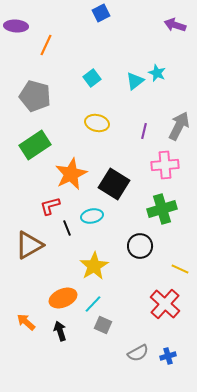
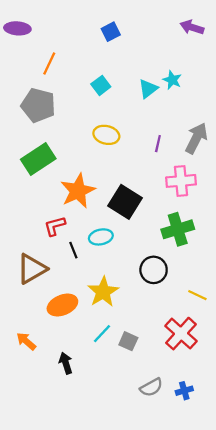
blue square: (101, 13) -> (111, 32), moved
orange line: (46, 45) -> (49, 64), moved
orange ellipse: (63, 298) -> (62, 305), moved
orange arrow: (26, 322) -> (26, 341), moved
gray square: (103, 325) -> (128, 341), moved

